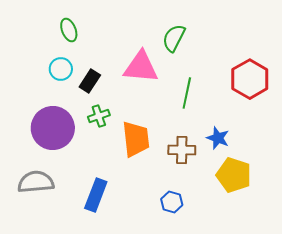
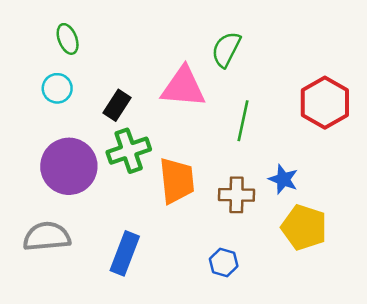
green ellipse: (69, 30) -> (68, 39), moved
cyan circle: (61, 69) -> (57, 88), moved
green cross: (99, 116) -> (129, 151), size x1.5

